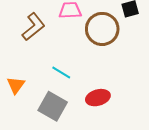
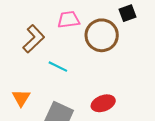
cyan line: (61, 72) -> (58, 67), moved

